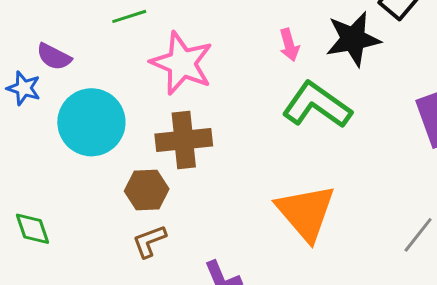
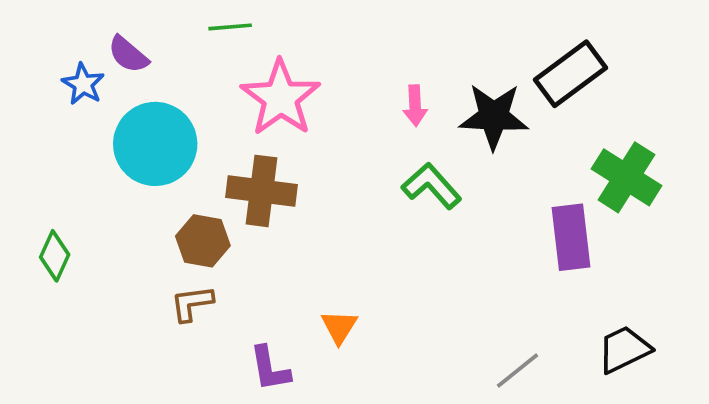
green L-shape: (317, 105) -> (432, 186), size x0.7
orange triangle: (306, 212) -> (339, 327), moved, size x0.5
green diamond: (33, 229) -> (55, 256), turned 30

